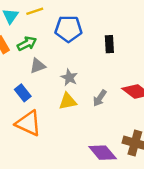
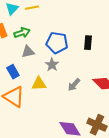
blue pentagon: (68, 29) -> (57, 43), moved
yellow triangle: (68, 101) -> (39, 84), moved

